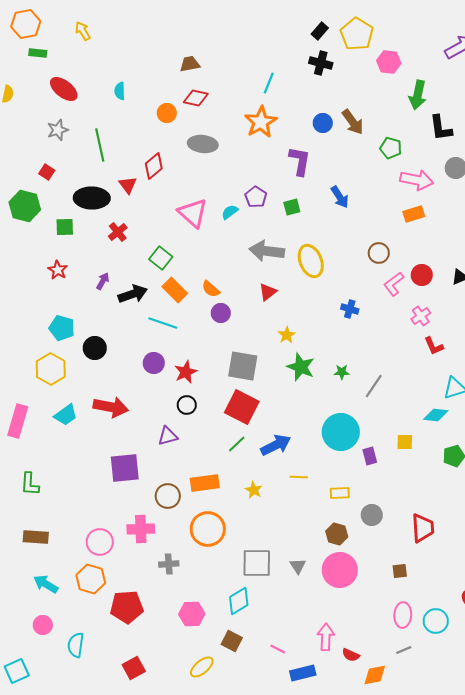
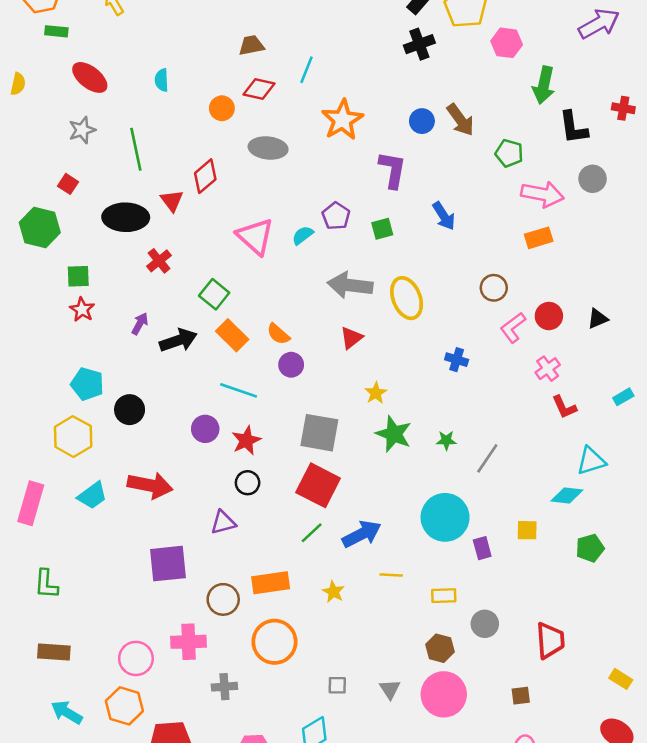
black cross: (321, 63) -> (419, 44), turned -35
cyan line: (269, 83) -> (307, 70), moved
green square: (65, 227) -> (78, 276), moved
cyan line: (163, 323) -> (239, 390), moved
gray square: (257, 563) -> (337, 685), size x0.5

